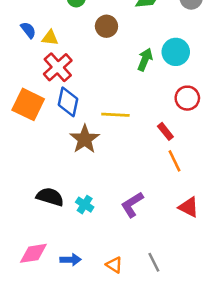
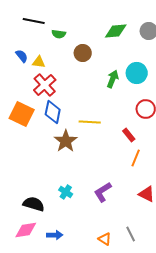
orange line: (174, 161) -> (136, 158), turned 48
black semicircle: (50, 197) -> (34, 204), moved
gray line: (154, 262) -> (131, 234), moved
orange triangle: (114, 265) -> (105, 239), moved

